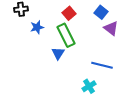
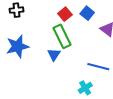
blue square: (101, 12) -> (87, 13), moved
blue star: (37, 27) -> (17, 46), moved, size x1.6

